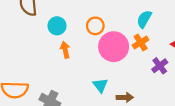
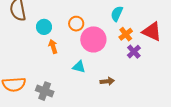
orange cross: (141, 42) -> (126, 34), moved
cyan triangle: (100, 85) -> (79, 67), moved, turned -32

